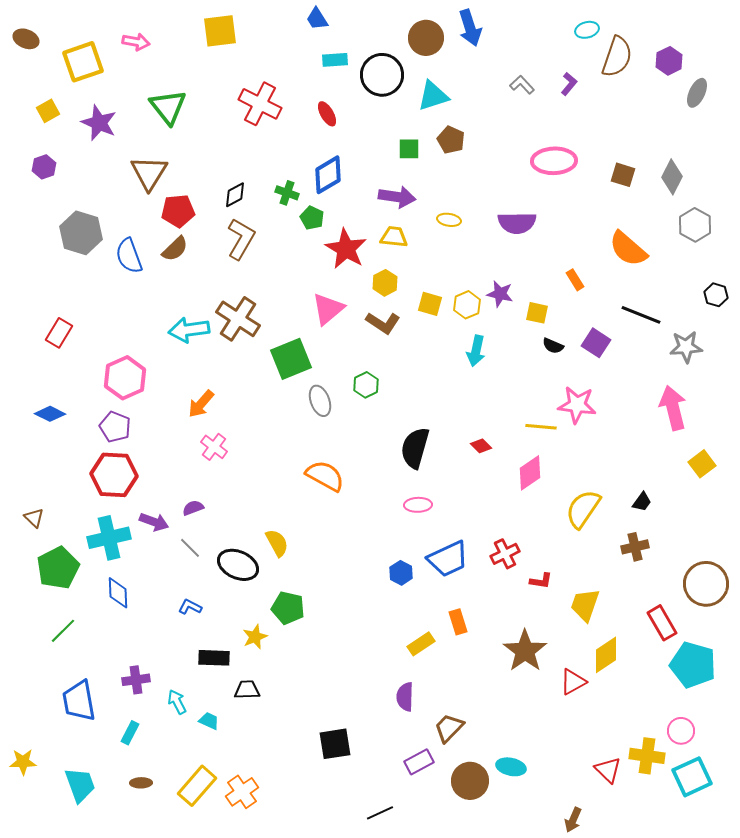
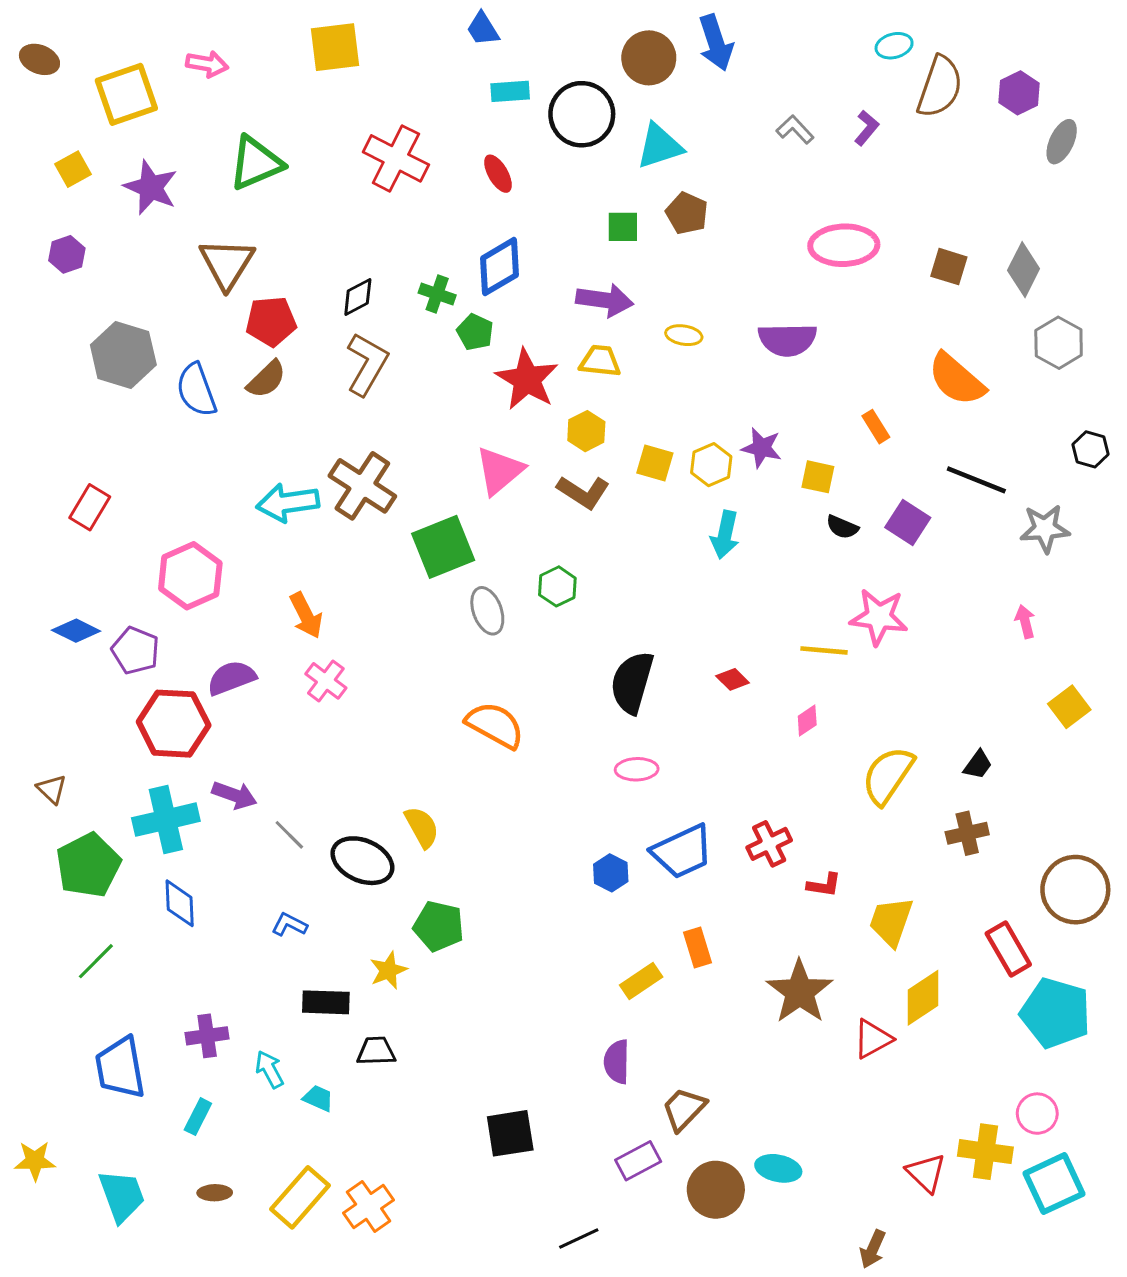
green triangle: (168, 107) -> (256, 163), turned 45
orange arrow: (201, 404) -> (306, 615), turned -68
pink arrow: (673, 408) -> (1025, 621), size x0.5
purple pentagon: (115, 427) -> (135, 650), moved
pink diamond: (530, 473) -> (807, 721), size x0.6
purple semicircle: (193, 508) -> (231, 678), moved, size x1.5

